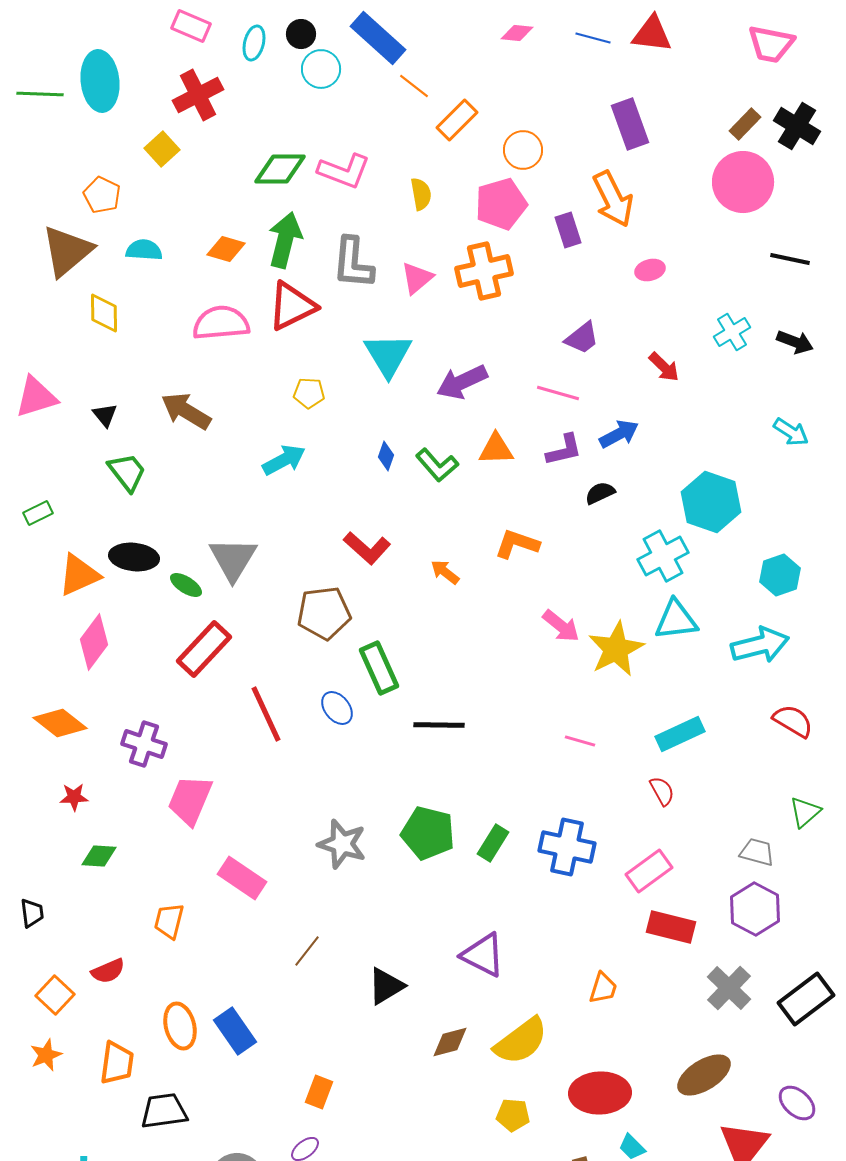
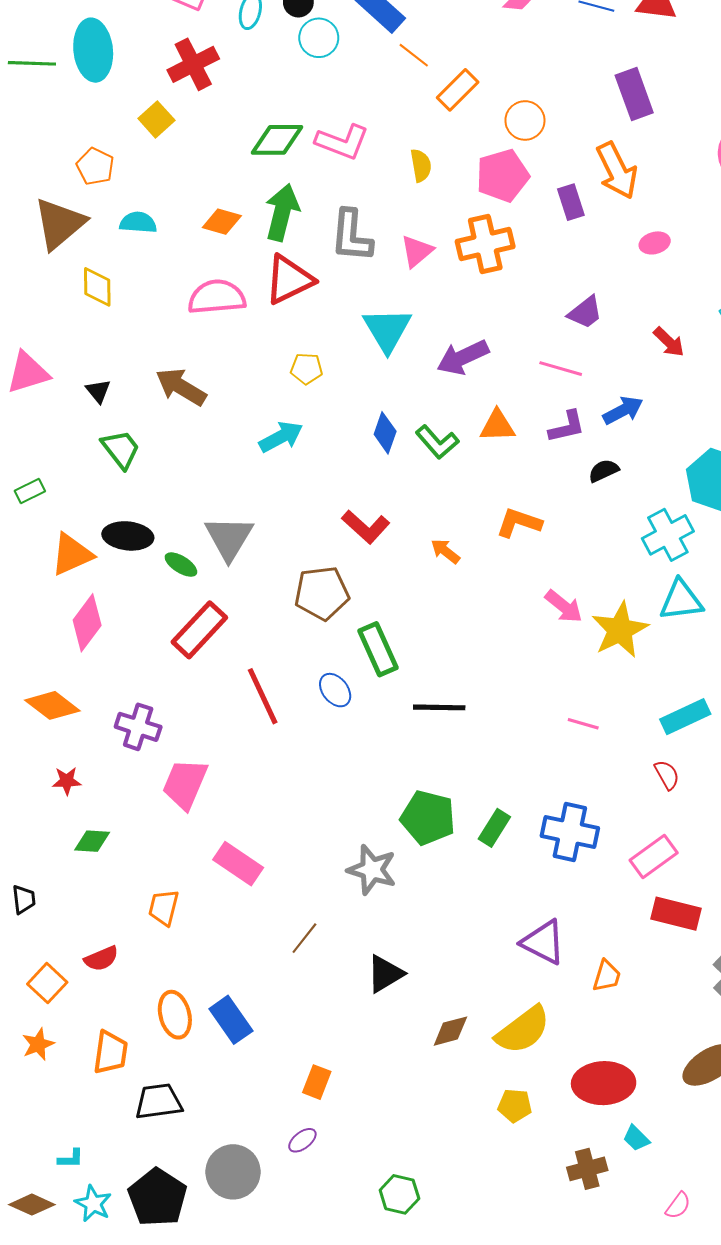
blue diamond: (386, 456) -> (385, 433), size x1.4
gray star: (342, 844) -> (372, 870), moved
purple triangle: (483, 955) -> (543, 942), moved

